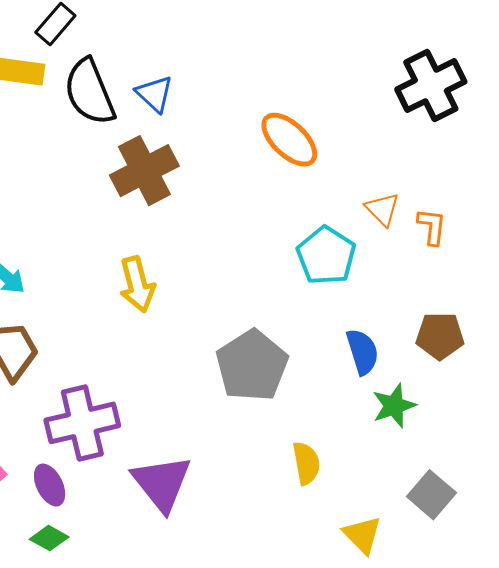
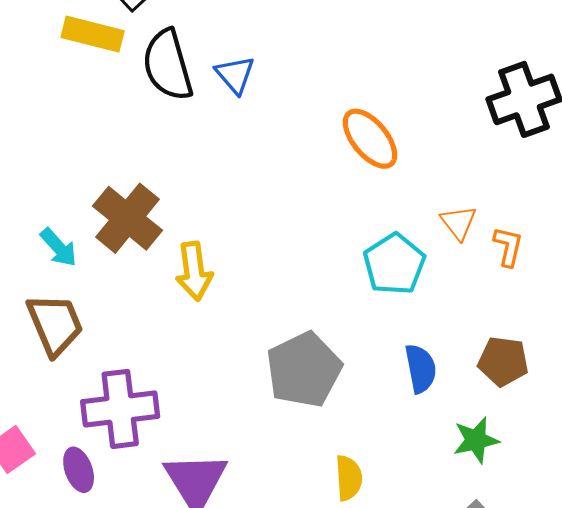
brown cross: (144, 171) -> (128, 218), moved, turned -30
green star: (394, 406) -> (476, 440), moved

